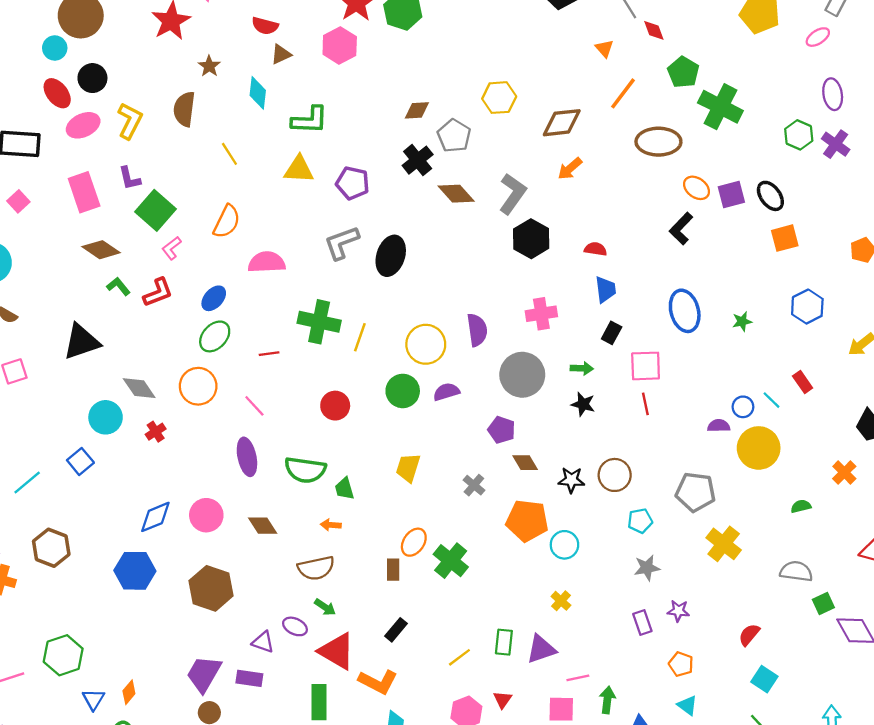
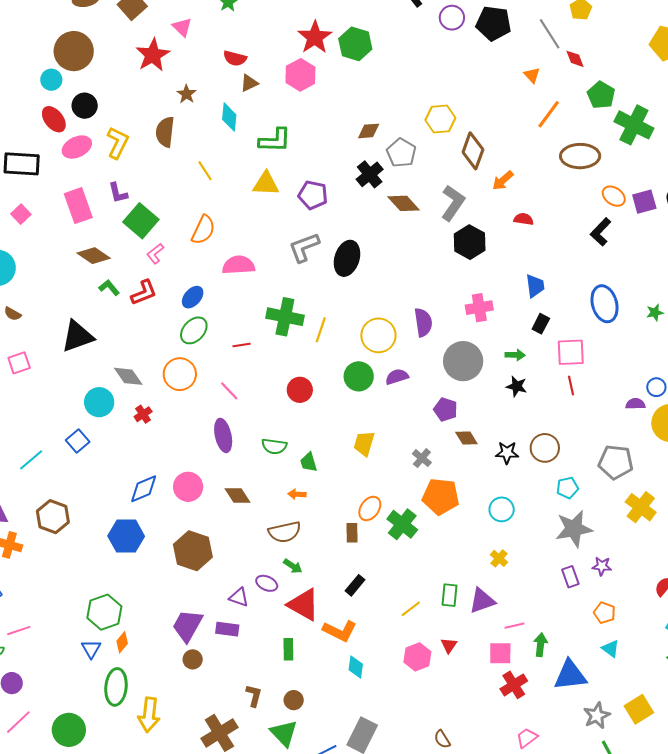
brown diamond: (562, 123) -> (473, 151), moved, turned -63
red semicircle: (596, 249) -> (524, 219), moved
green semicircle: (305, 470) -> (274, 446), size x0.7
orange pentagon: (527, 521) -> (441, 496), moved
gray star: (647, 568) -> (574, 529), size x1.6
green hexagon: (63, 655) -> (104, 612), moved
green rectangle: (319, 702) -> (288, 649), size x0.7

